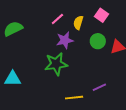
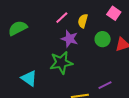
pink square: (102, 15) -> (114, 13), moved
purple star: (65, 40) -> (70, 39), turned 30
cyan triangle: (13, 79) -> (29, 78), moved, turned 36

